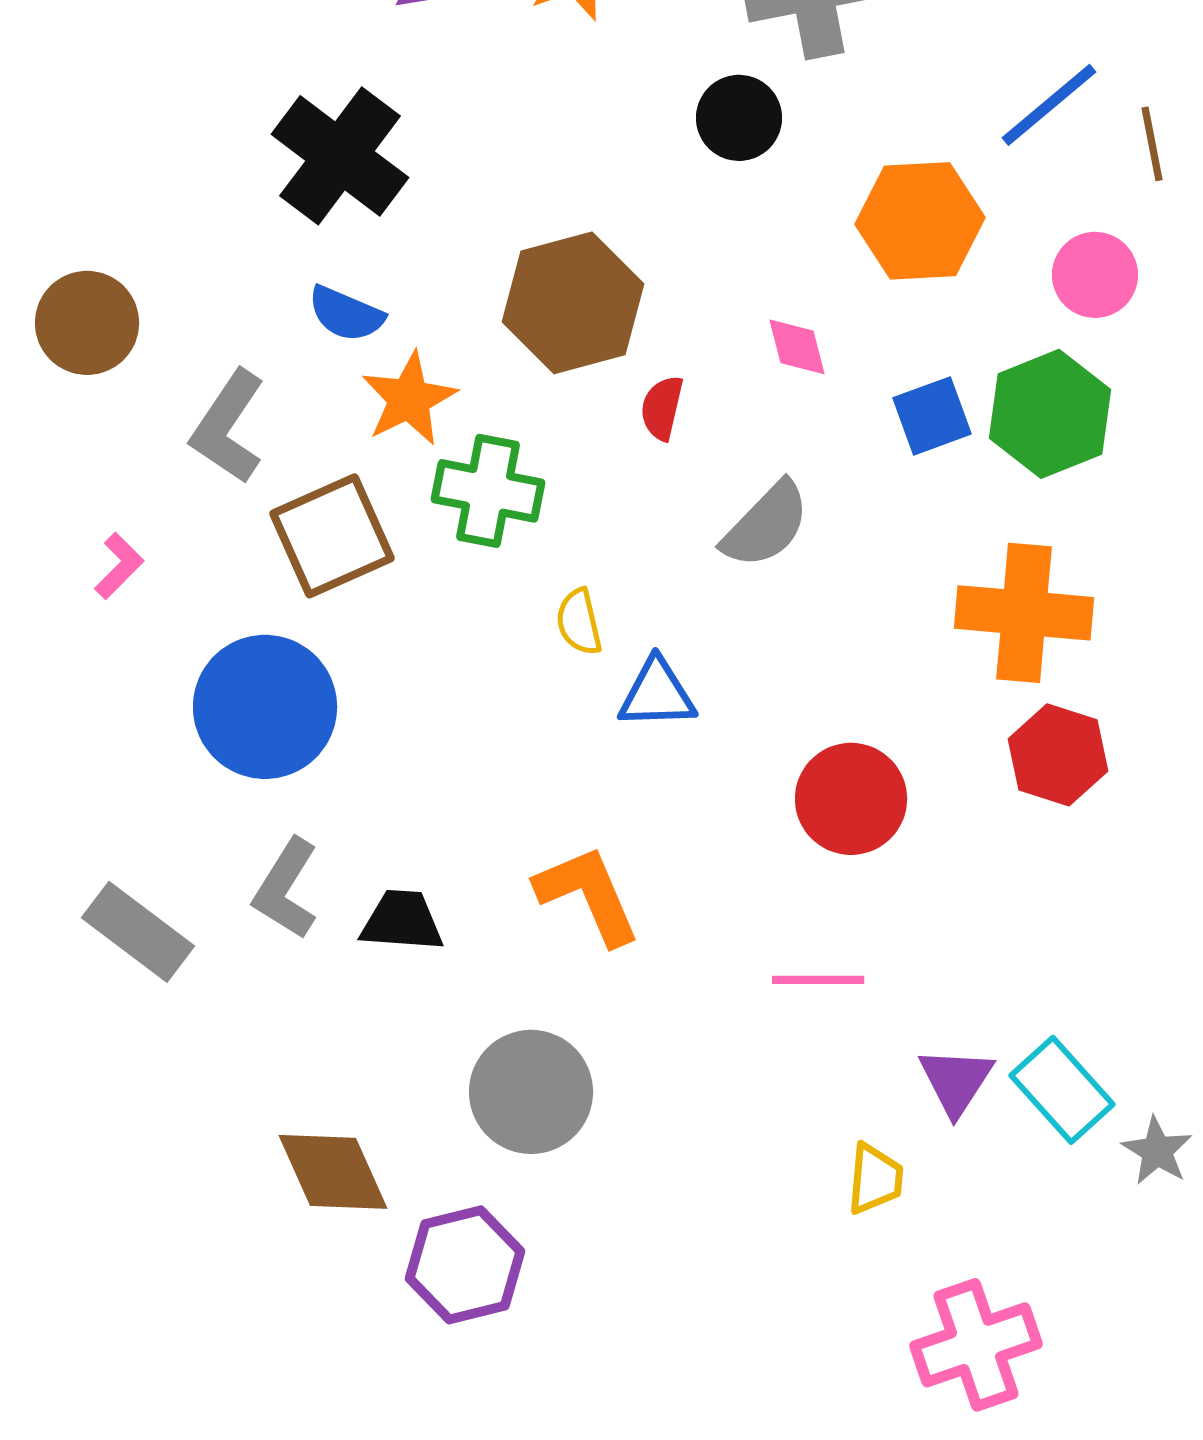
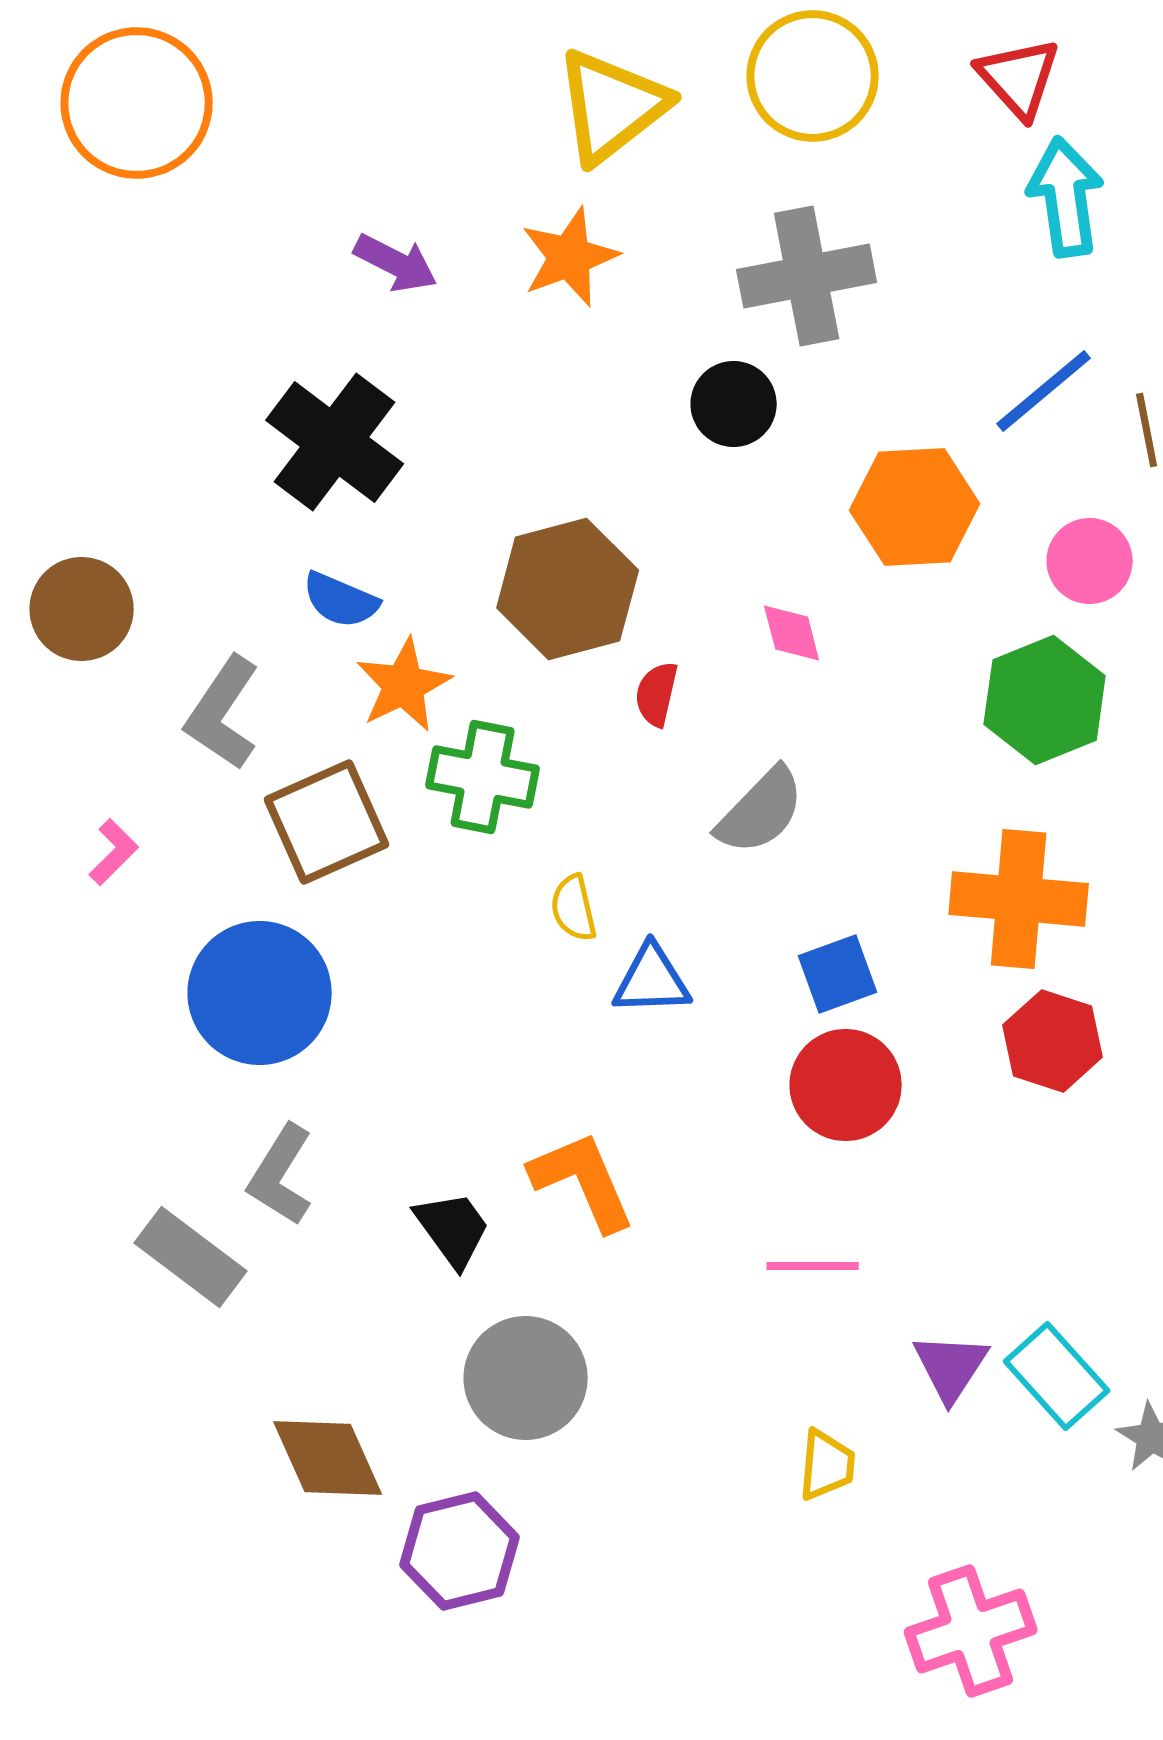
blue square: (932, 416) -> (838, 974), moved
black trapezoid: (402, 921) -> (453, 1229), moved, turned 50
gray rectangle: (138, 932) -> (191, 1257), moved
yellow trapezoid: (875, 1179) -> (827, 1465), moved

